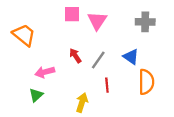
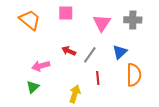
pink triangle: (97, 21) -> (102, 23), moved
orange trapezoid: (24, 35) -> (30, 20), moved
red arrow: (75, 56) -> (69, 51), turned -32
blue triangle: (131, 57) -> (120, 52), turned 42

